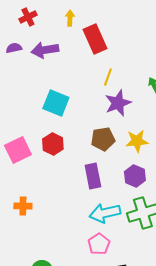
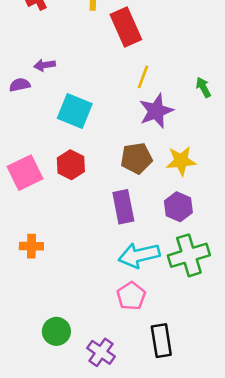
purple semicircle: (14, 48) -> (20, 85), moved
purple arrow: (45, 50) -> (45, 65), moved, size x0.6

